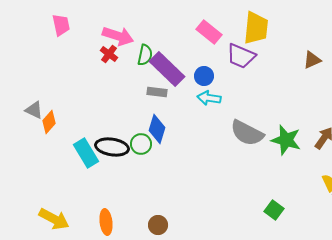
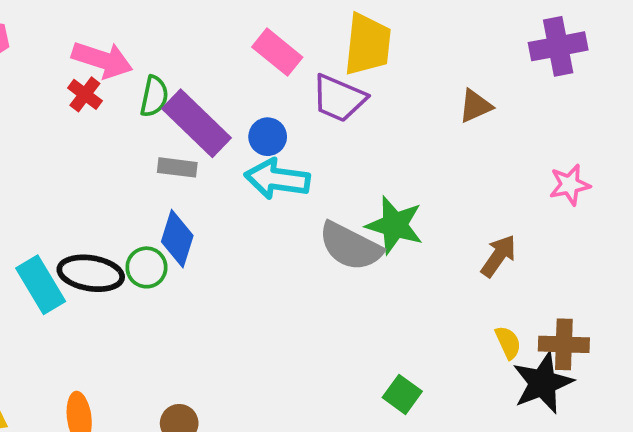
cyan arrow: (209, 98) -> (277, 179), size x1.4
green star: (286, 140) -> (395, 225), moved

